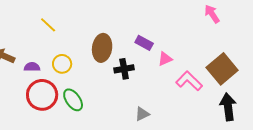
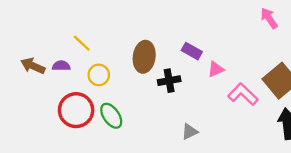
yellow line: (48, 25) -> (82, 43), moved
purple semicircle: (32, 67) -> (61, 66), moved

